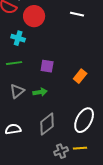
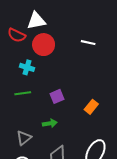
purple square: (47, 66) -> (57, 96), turned -32
gray triangle: (17, 91) -> (24, 138), moved

